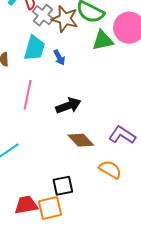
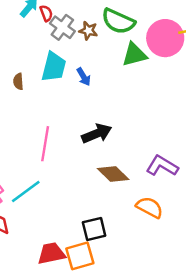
brown star: (65, 19) -> (88, 31), size x0.6
pink line: (28, 95) -> (45, 144), moved

